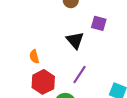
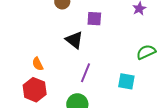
red hexagon: (43, 82) -> (35, 90), moved

